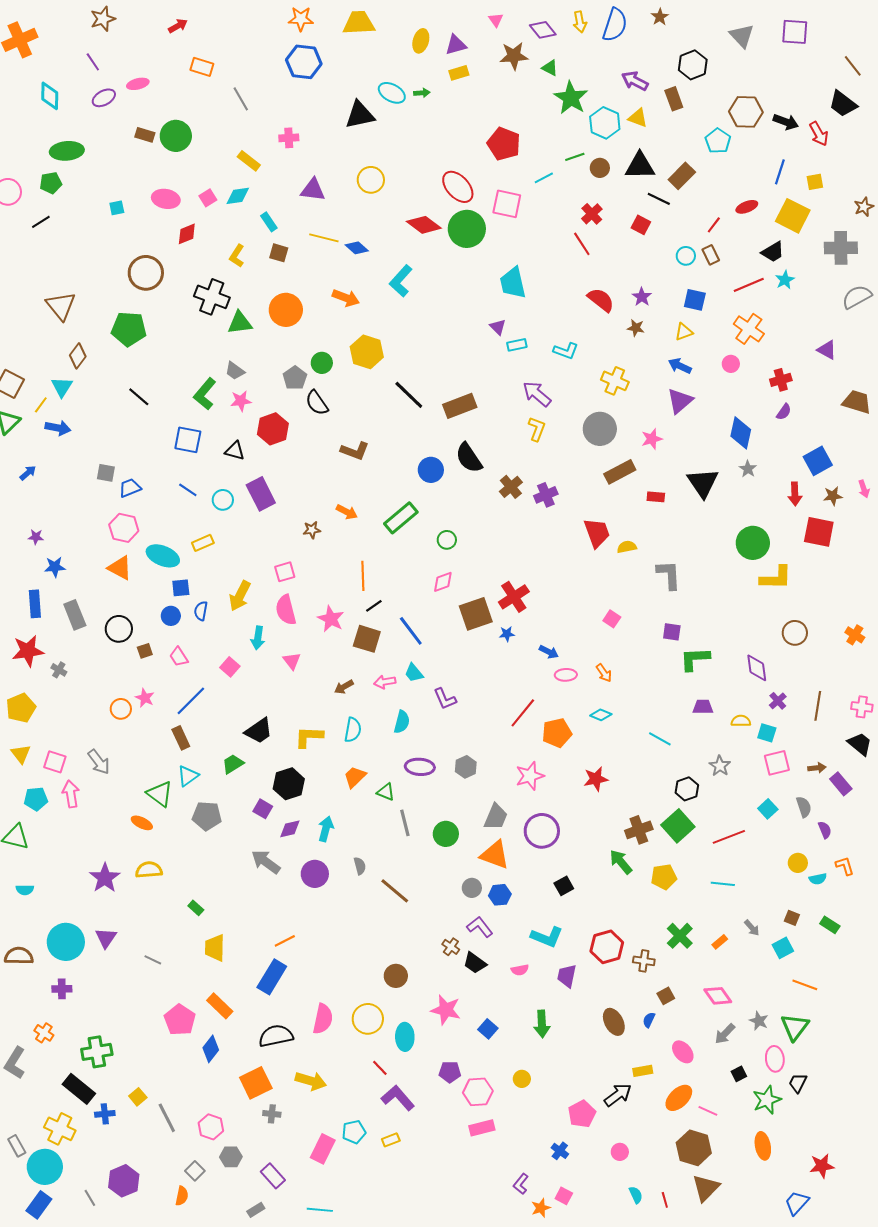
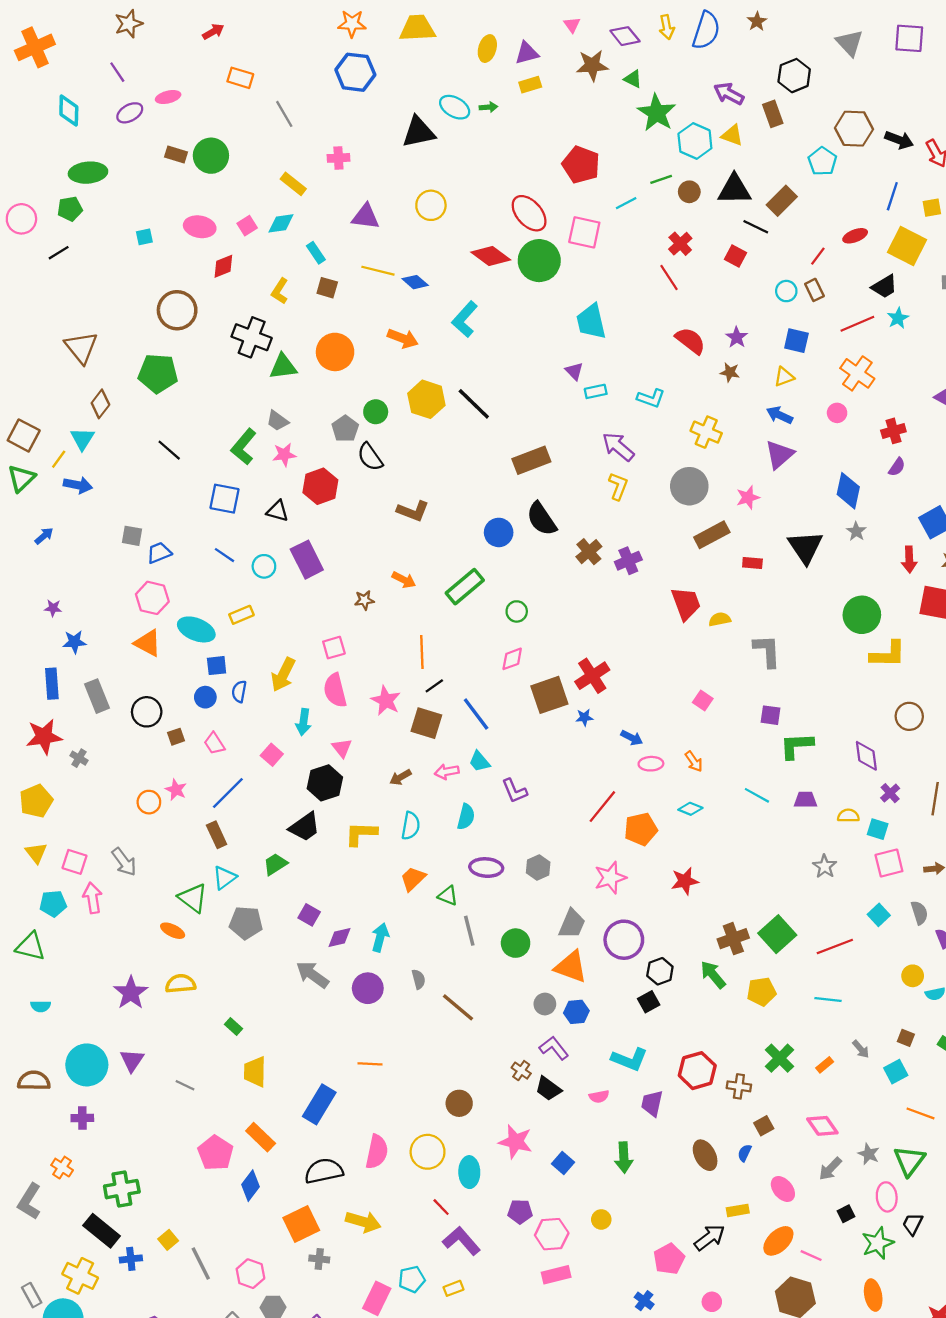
black line: (409, 395) -> (474, 404), moved
cyan line: (660, 739) -> (757, 795), moved
black hexagon: (289, 784) -> (325, 783), moved
black hexagon: (687, 789) -> (660, 971), moved
orange line: (285, 941) -> (370, 1064), moved, turned 30

